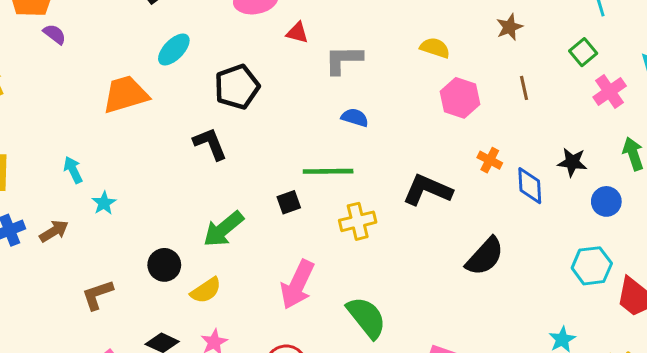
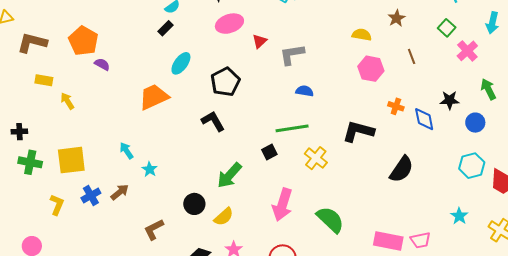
red triangle: (297, 33) -> (259, 41), turned -49
yellow semicircle: (435, 48) -> (362, 35), moved
yellow cross: (358, 221) -> (316, 158), turned -30

